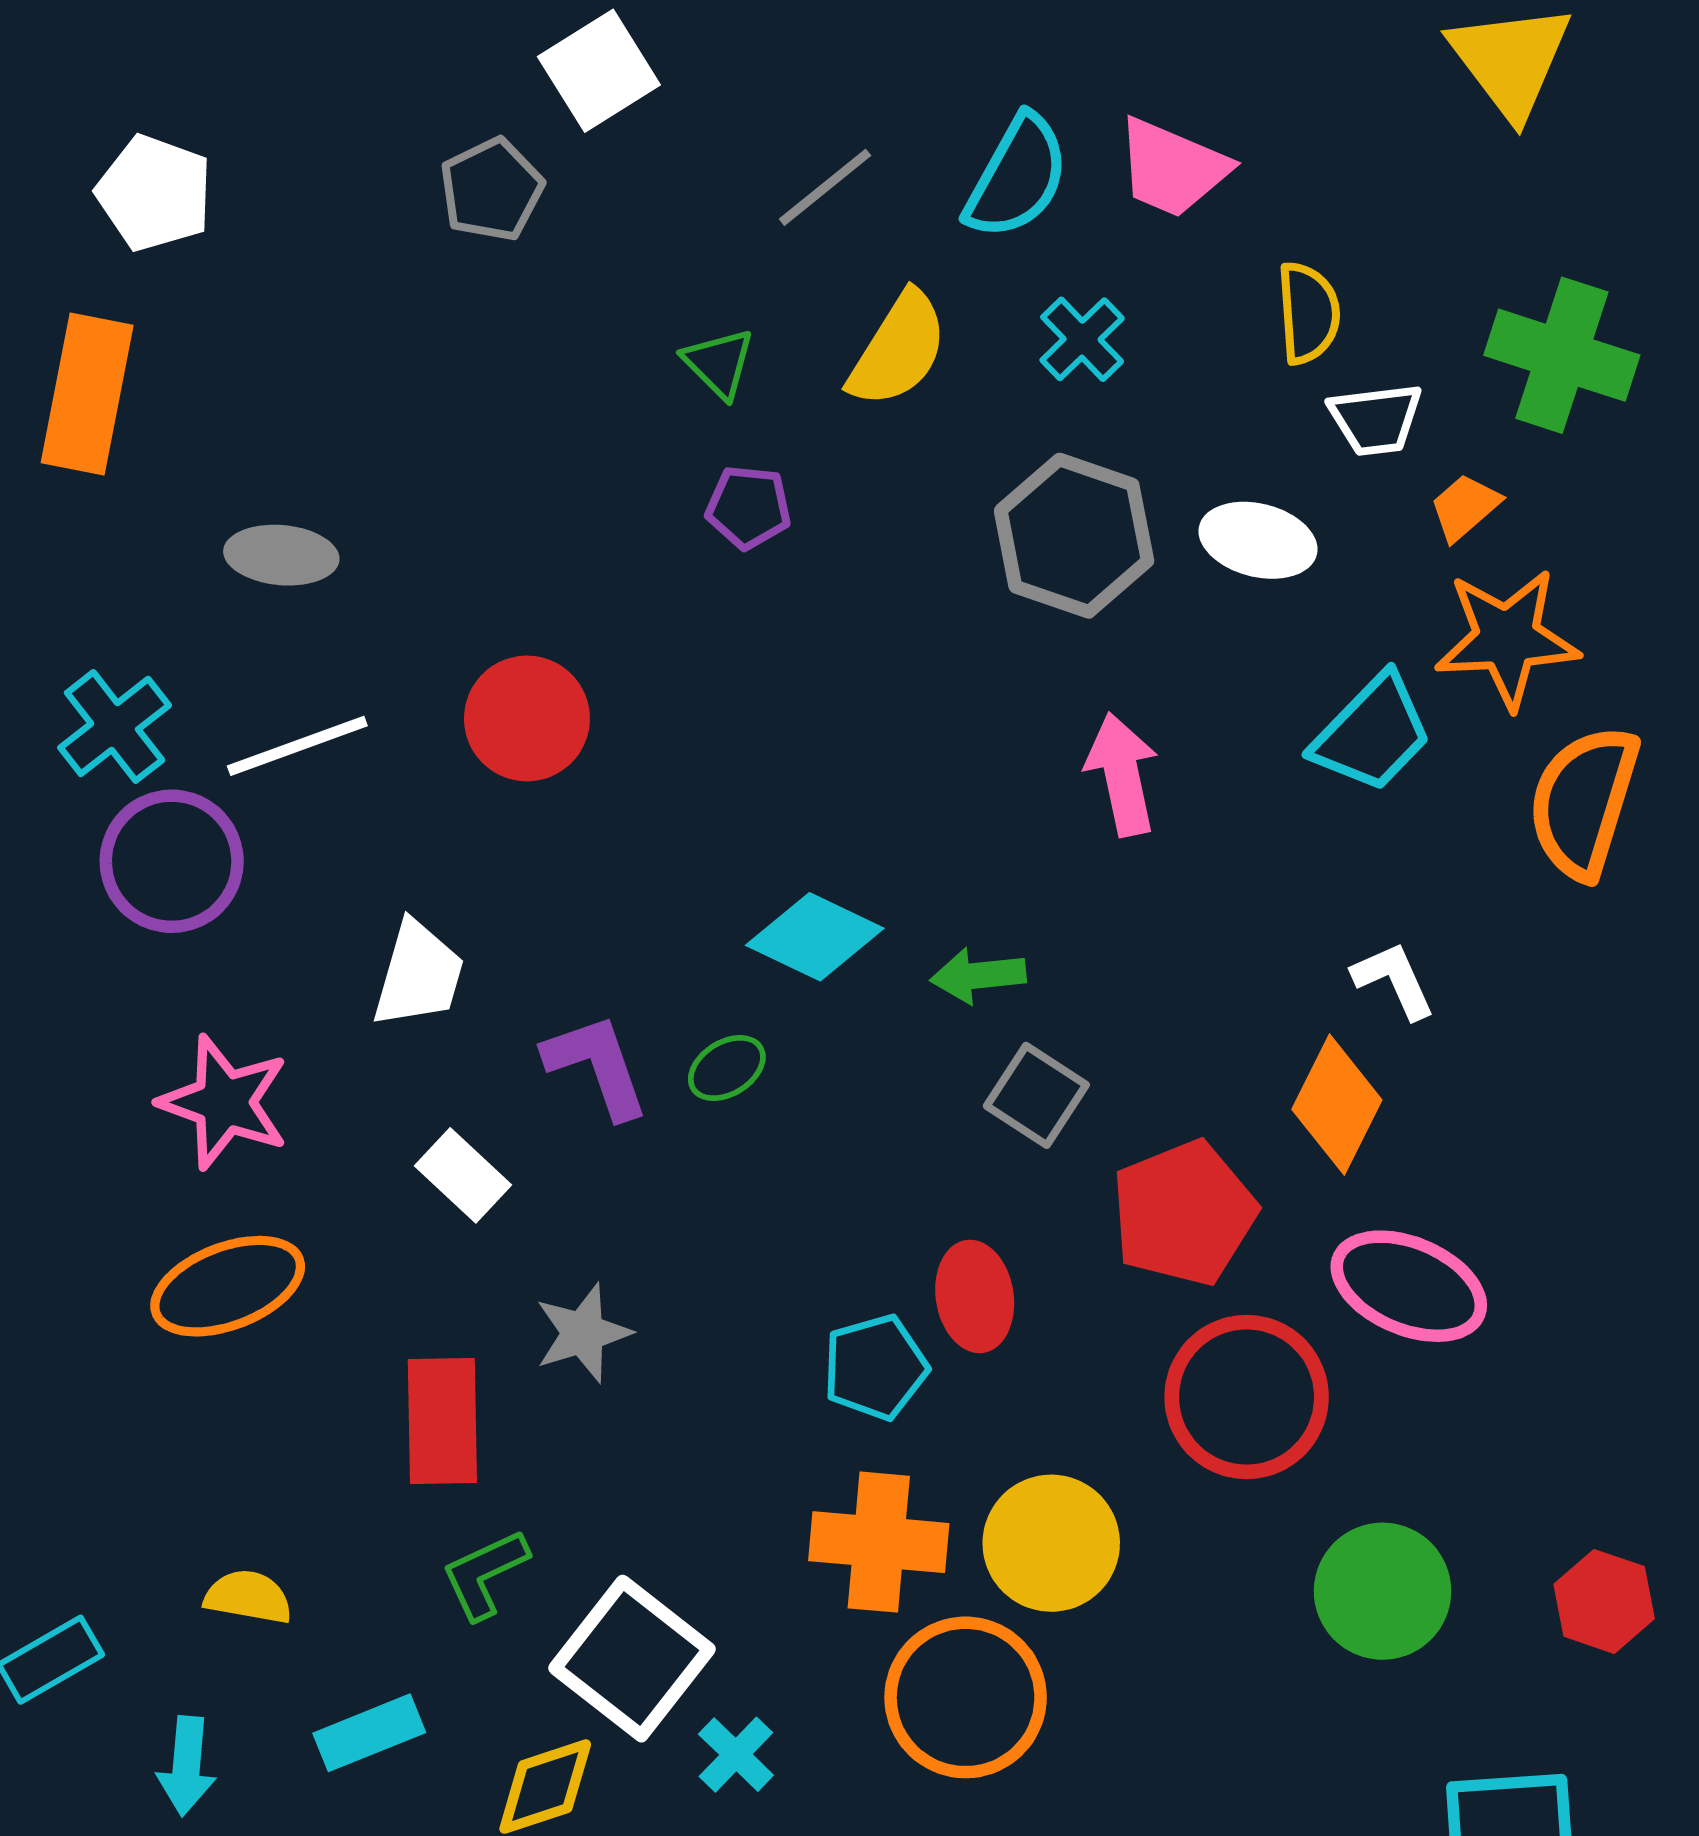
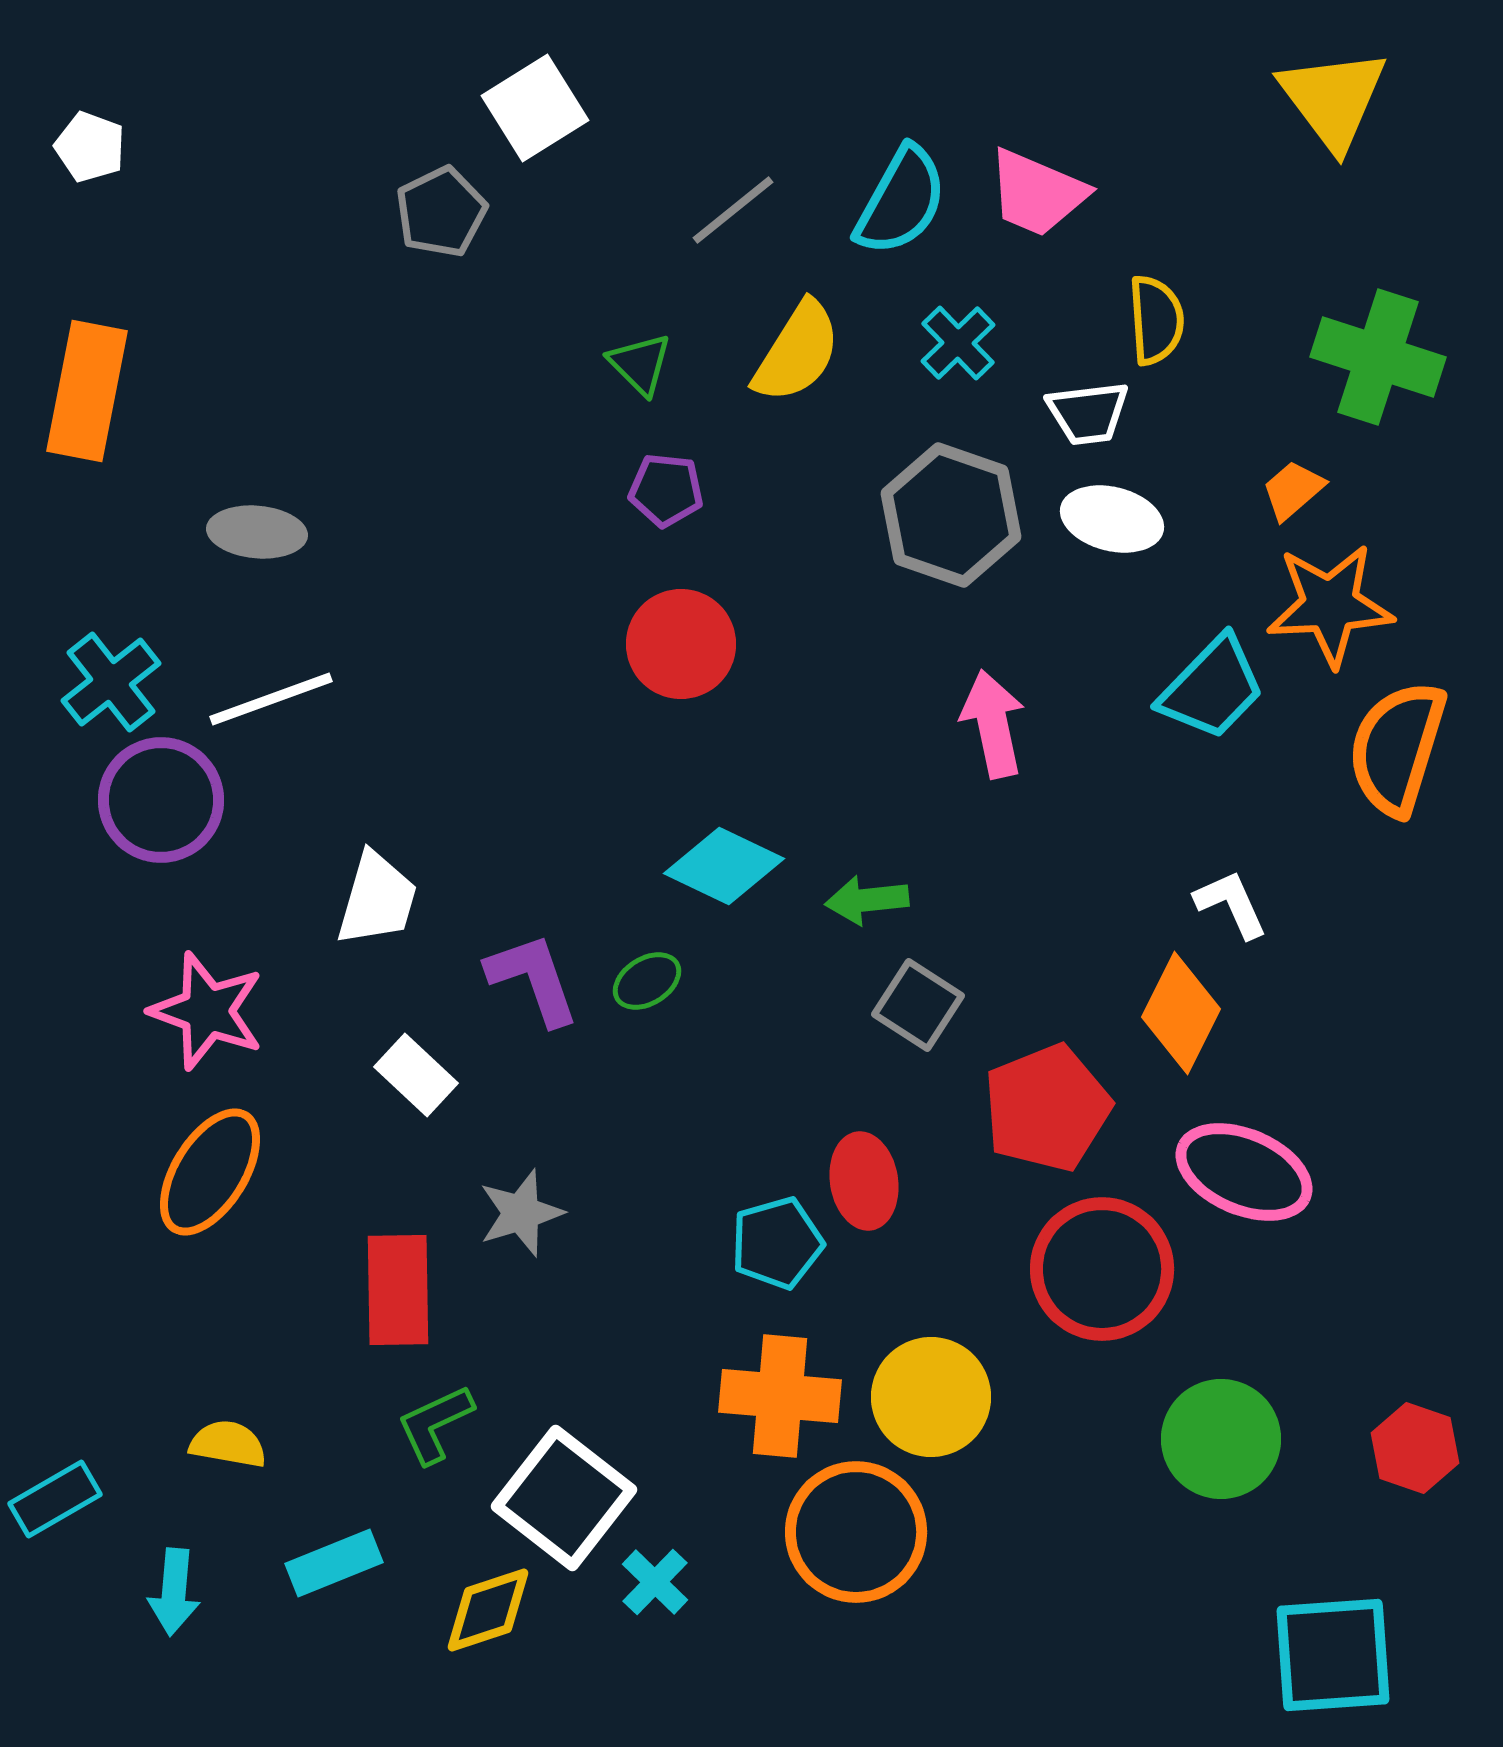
white pentagon: (155, 193) -> (90, 147), moved, size x0.7
white trapezoid: (1376, 419) -> (1088, 413), moved
red circle: (527, 718) -> (681, 644), moved
orange ellipse: (228, 1286) -> (210, 1172), turned -37

